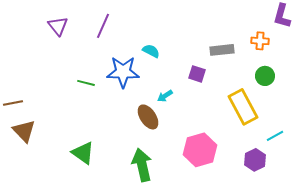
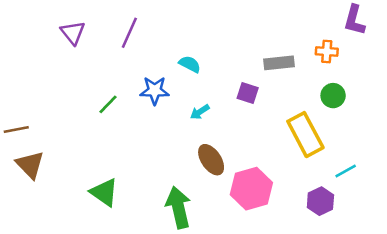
blue star: (123, 72) -> (155, 91), size x0.7
green line: (86, 83) -> (108, 104), turned -60
cyan arrow: (165, 96) -> (200, 112), moved
brown ellipse: (148, 117) -> (211, 160), moved

